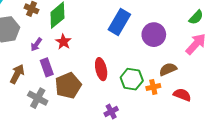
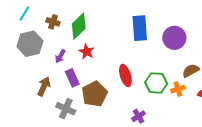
blue rectangle: (119, 22) -> (140, 28), turned -30

